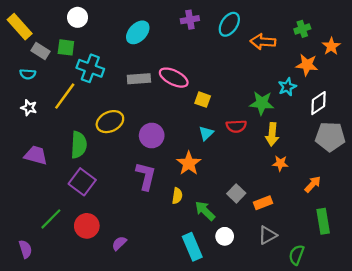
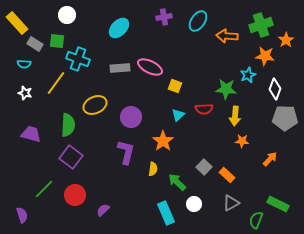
green cross: (302, 29) -> (261, 25), size x1.6
white diamond: (319, 103) -> (275, 89), turned -35
orange rectangle: (263, 203) -> (227, 175), turned 63
green rectangle: (323, 221) -> (278, 204), moved, turned -55

